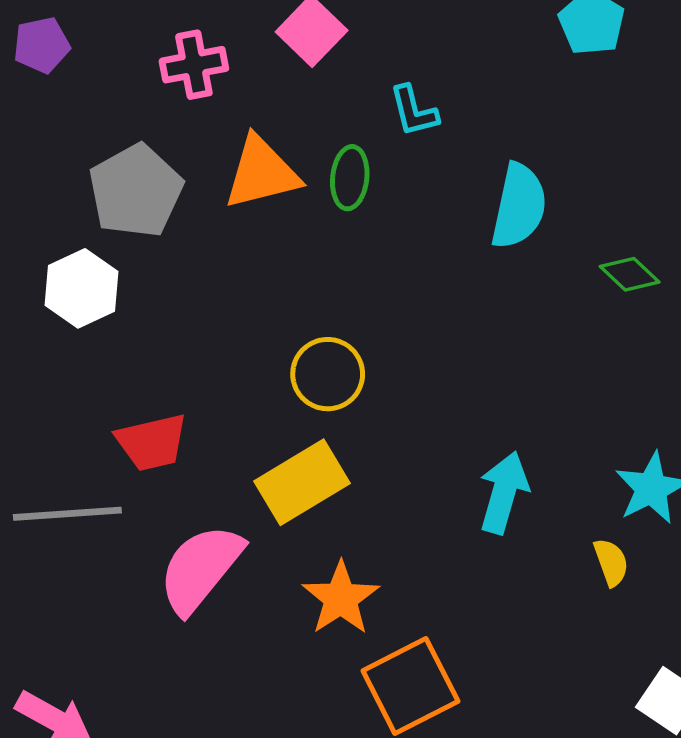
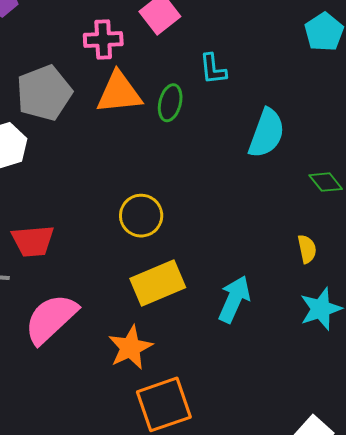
pink cross: (194, 65) -> (103, 39), moved
yellow rectangle: (302, 482) -> (158, 283), moved
yellow semicircle: (611, 562) -> (307, 249), moved

